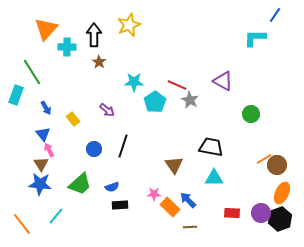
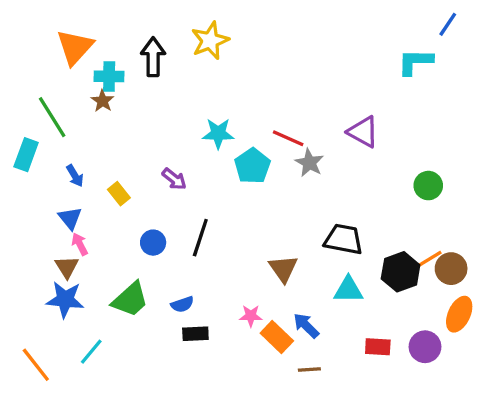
brown star: (99, 62) -> (103, 101), moved
green circle: (251, 114) -> (428, 186), moved
black hexagon: (280, 219) -> (401, 272), moved

